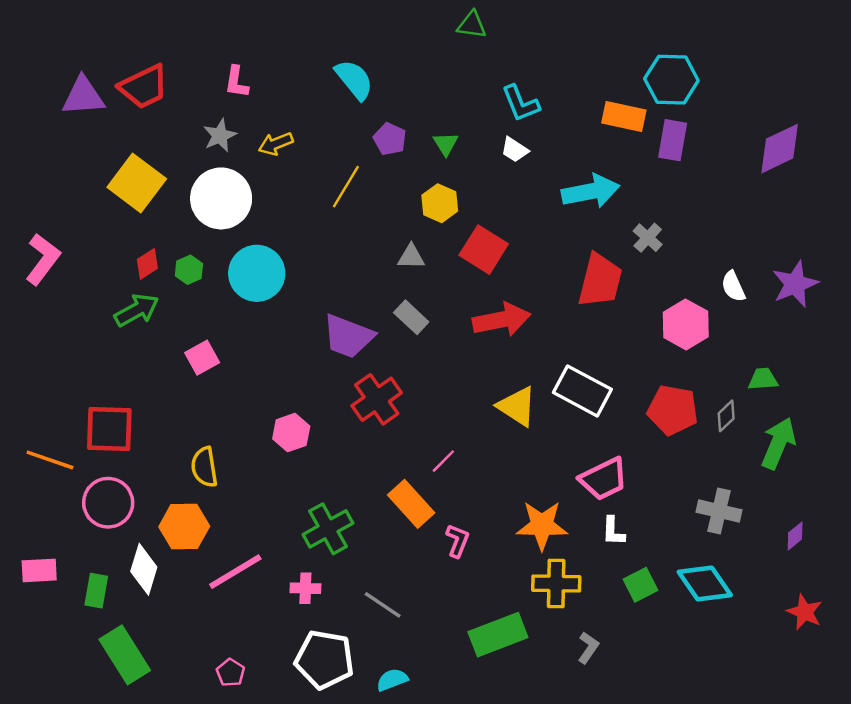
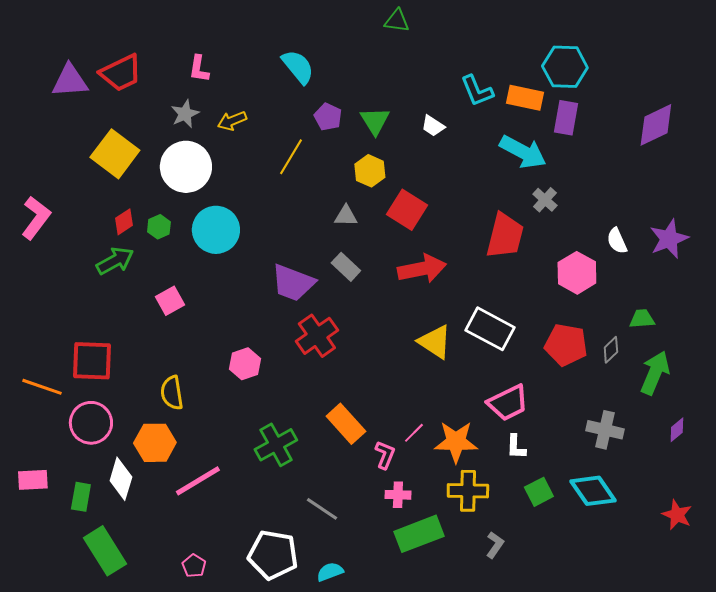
cyan L-shape: (521, 103) -> (477, 91), moved
green triangle: (446, 144) -> (375, 121), size x1.4
cyan arrow: (591, 191) -> (523, 152), moved, turned 39
pink line: (443, 461) -> (414, 433), moved
purple diamond: (795, 536) -> (677, 430), moved
pink cross: (305, 588) -> (398, 495), moved

